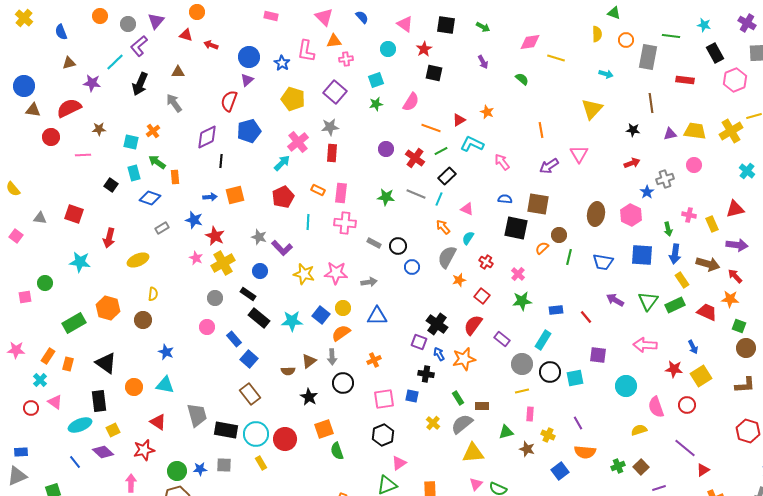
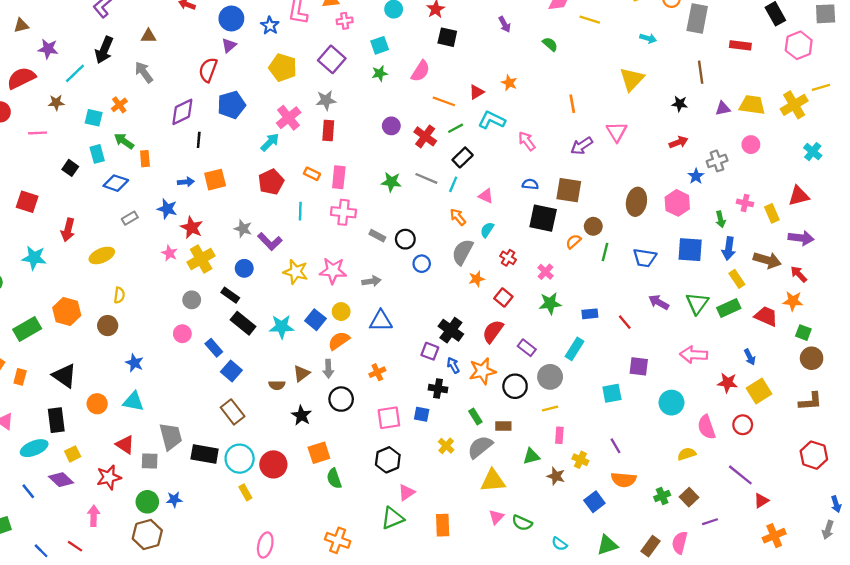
cyan line: (115, 62) -> (75, 73), moved
black circle: (550, 372) -> (515, 386), moved
gray square: (224, 465) -> (150, 461), moved

